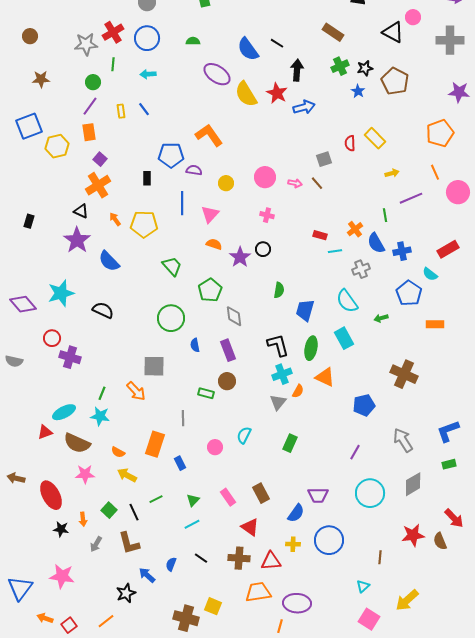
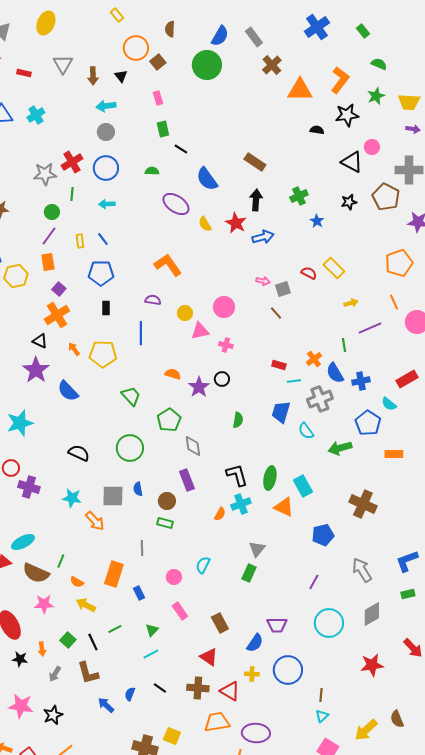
brown rectangle: (333, 32) -> (255, 162), moved
black line: (277, 43) -> (181, 149), moved
black star: (365, 68) -> (349, 202), moved
brown pentagon: (395, 81) -> (386, 197), moved
yellow semicircle: (246, 94) -> (205, 224), size x0.6
red semicircle: (350, 143) -> (309, 273), turned 119
blue pentagon: (171, 155) -> (101, 273), moved
pink arrow: (295, 183) -> (263, 281), moved
pink triangle: (210, 214) -> (200, 331), moved, turned 36
gray cross: (361, 269) -> (320, 399), size x1.4
cyan semicircle: (347, 301) -> (306, 431), size x0.7
black semicircle: (103, 310) -> (79, 453), moved
blue trapezoid: (305, 310) -> (281, 412), moved
green arrow: (381, 318) -> (340, 448), size x1.6
cyan rectangle: (344, 338) -> (303, 486), moved
blue semicircle: (195, 345) -> (138, 489), moved
brown circle: (227, 381) -> (167, 501), moved
orange semicircle: (298, 391) -> (220, 514), moved
green line: (102, 393) -> (61, 561), moved
gray triangle: (278, 402) -> (257, 549), moved
cyan star: (100, 416) -> (72, 498), moved
pink rectangle: (228, 497) -> (180, 611), moved
brown semicircle: (440, 541) -> (397, 719), moved
brown line: (380, 557) -> (321, 695), moved
red triangle: (271, 561) -> (230, 691), turned 35
black star: (126, 593) -> (53, 715), moved

